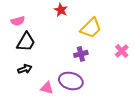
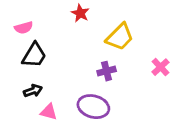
pink triangle: (47, 88) -> (49, 112), moved

